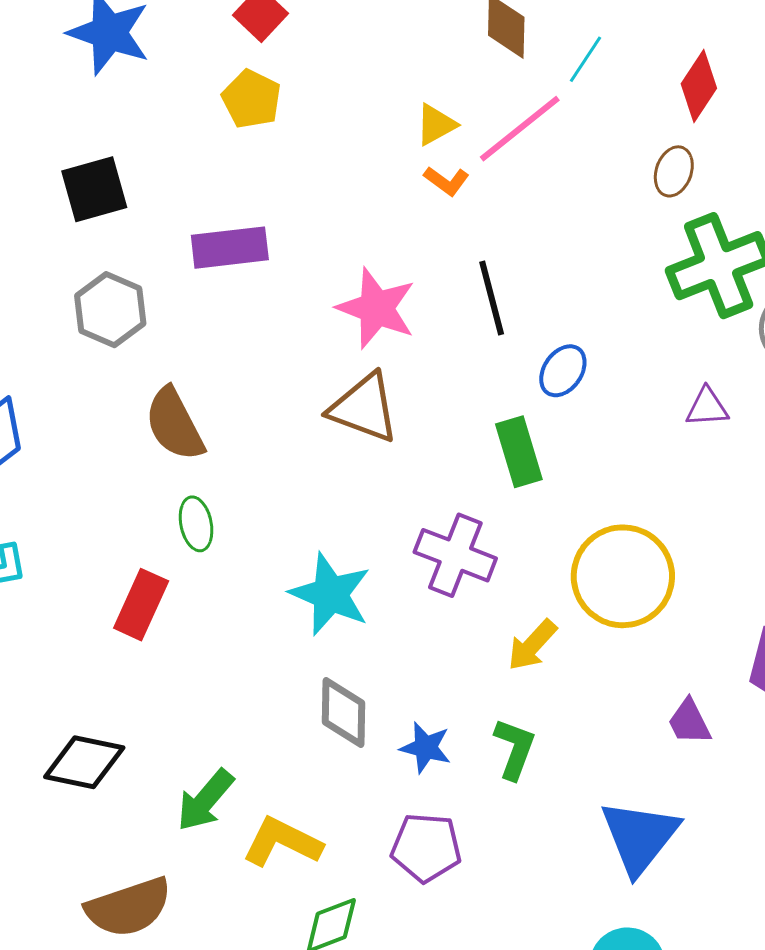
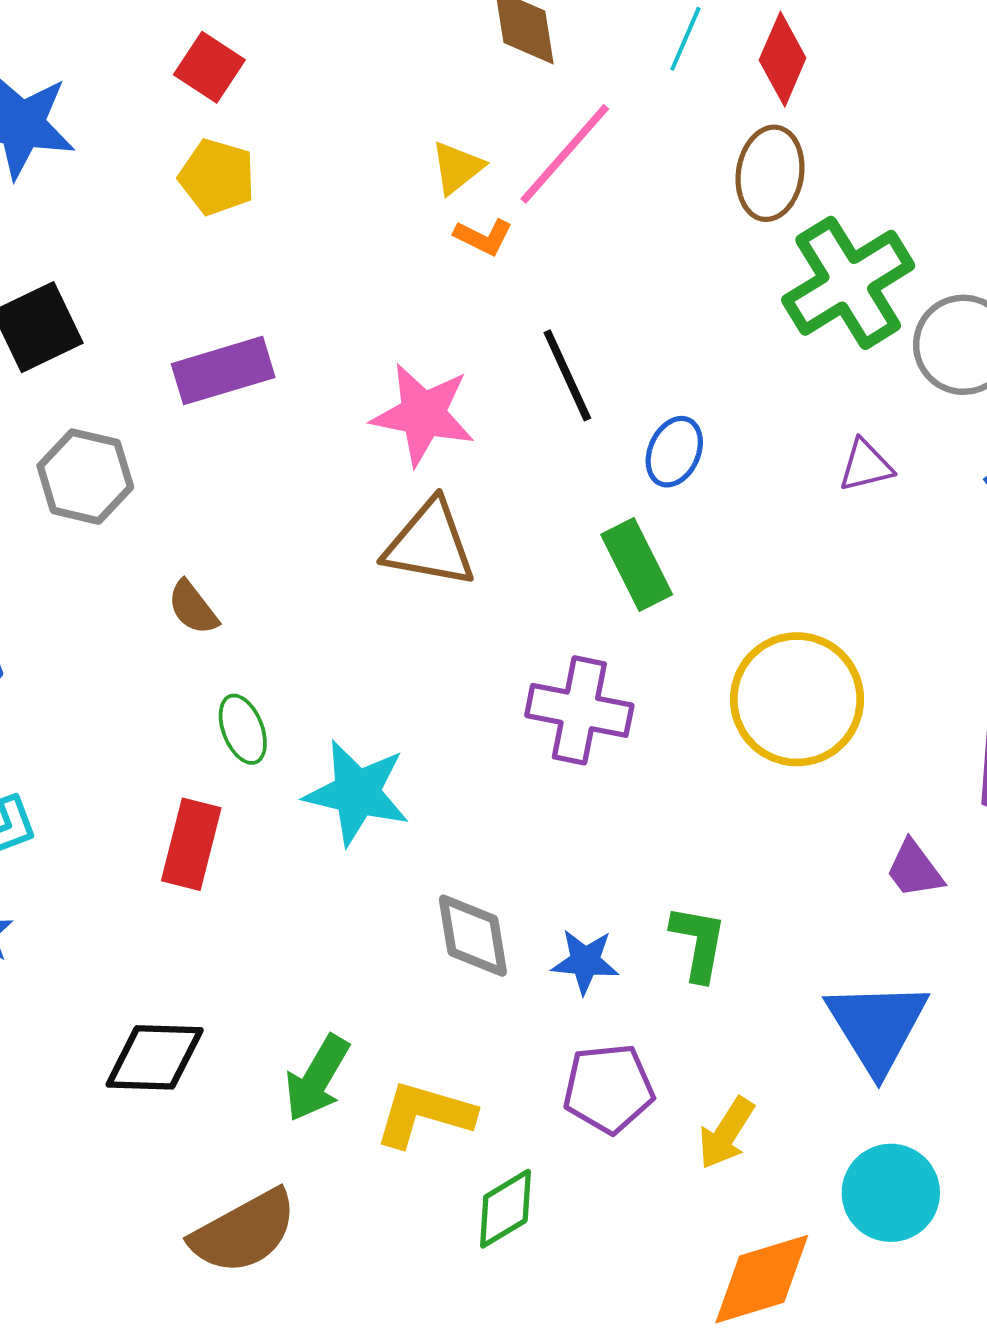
cyan line: (586, 59) -> (685, 39), moved
brown ellipse: (674, 171) -> (770, 173), size x1.4
brown semicircle: (174, 424) -> (193, 608), size x0.6
cyan star: (330, 594) -> (357, 793), moved
yellow arrow: (532, 645) -> (726, 1133), moved

